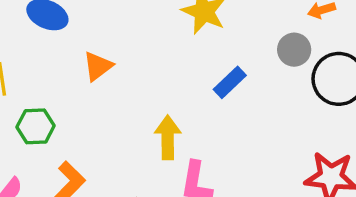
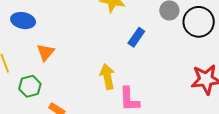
orange triangle: (98, 66) -> (46, 52), moved

